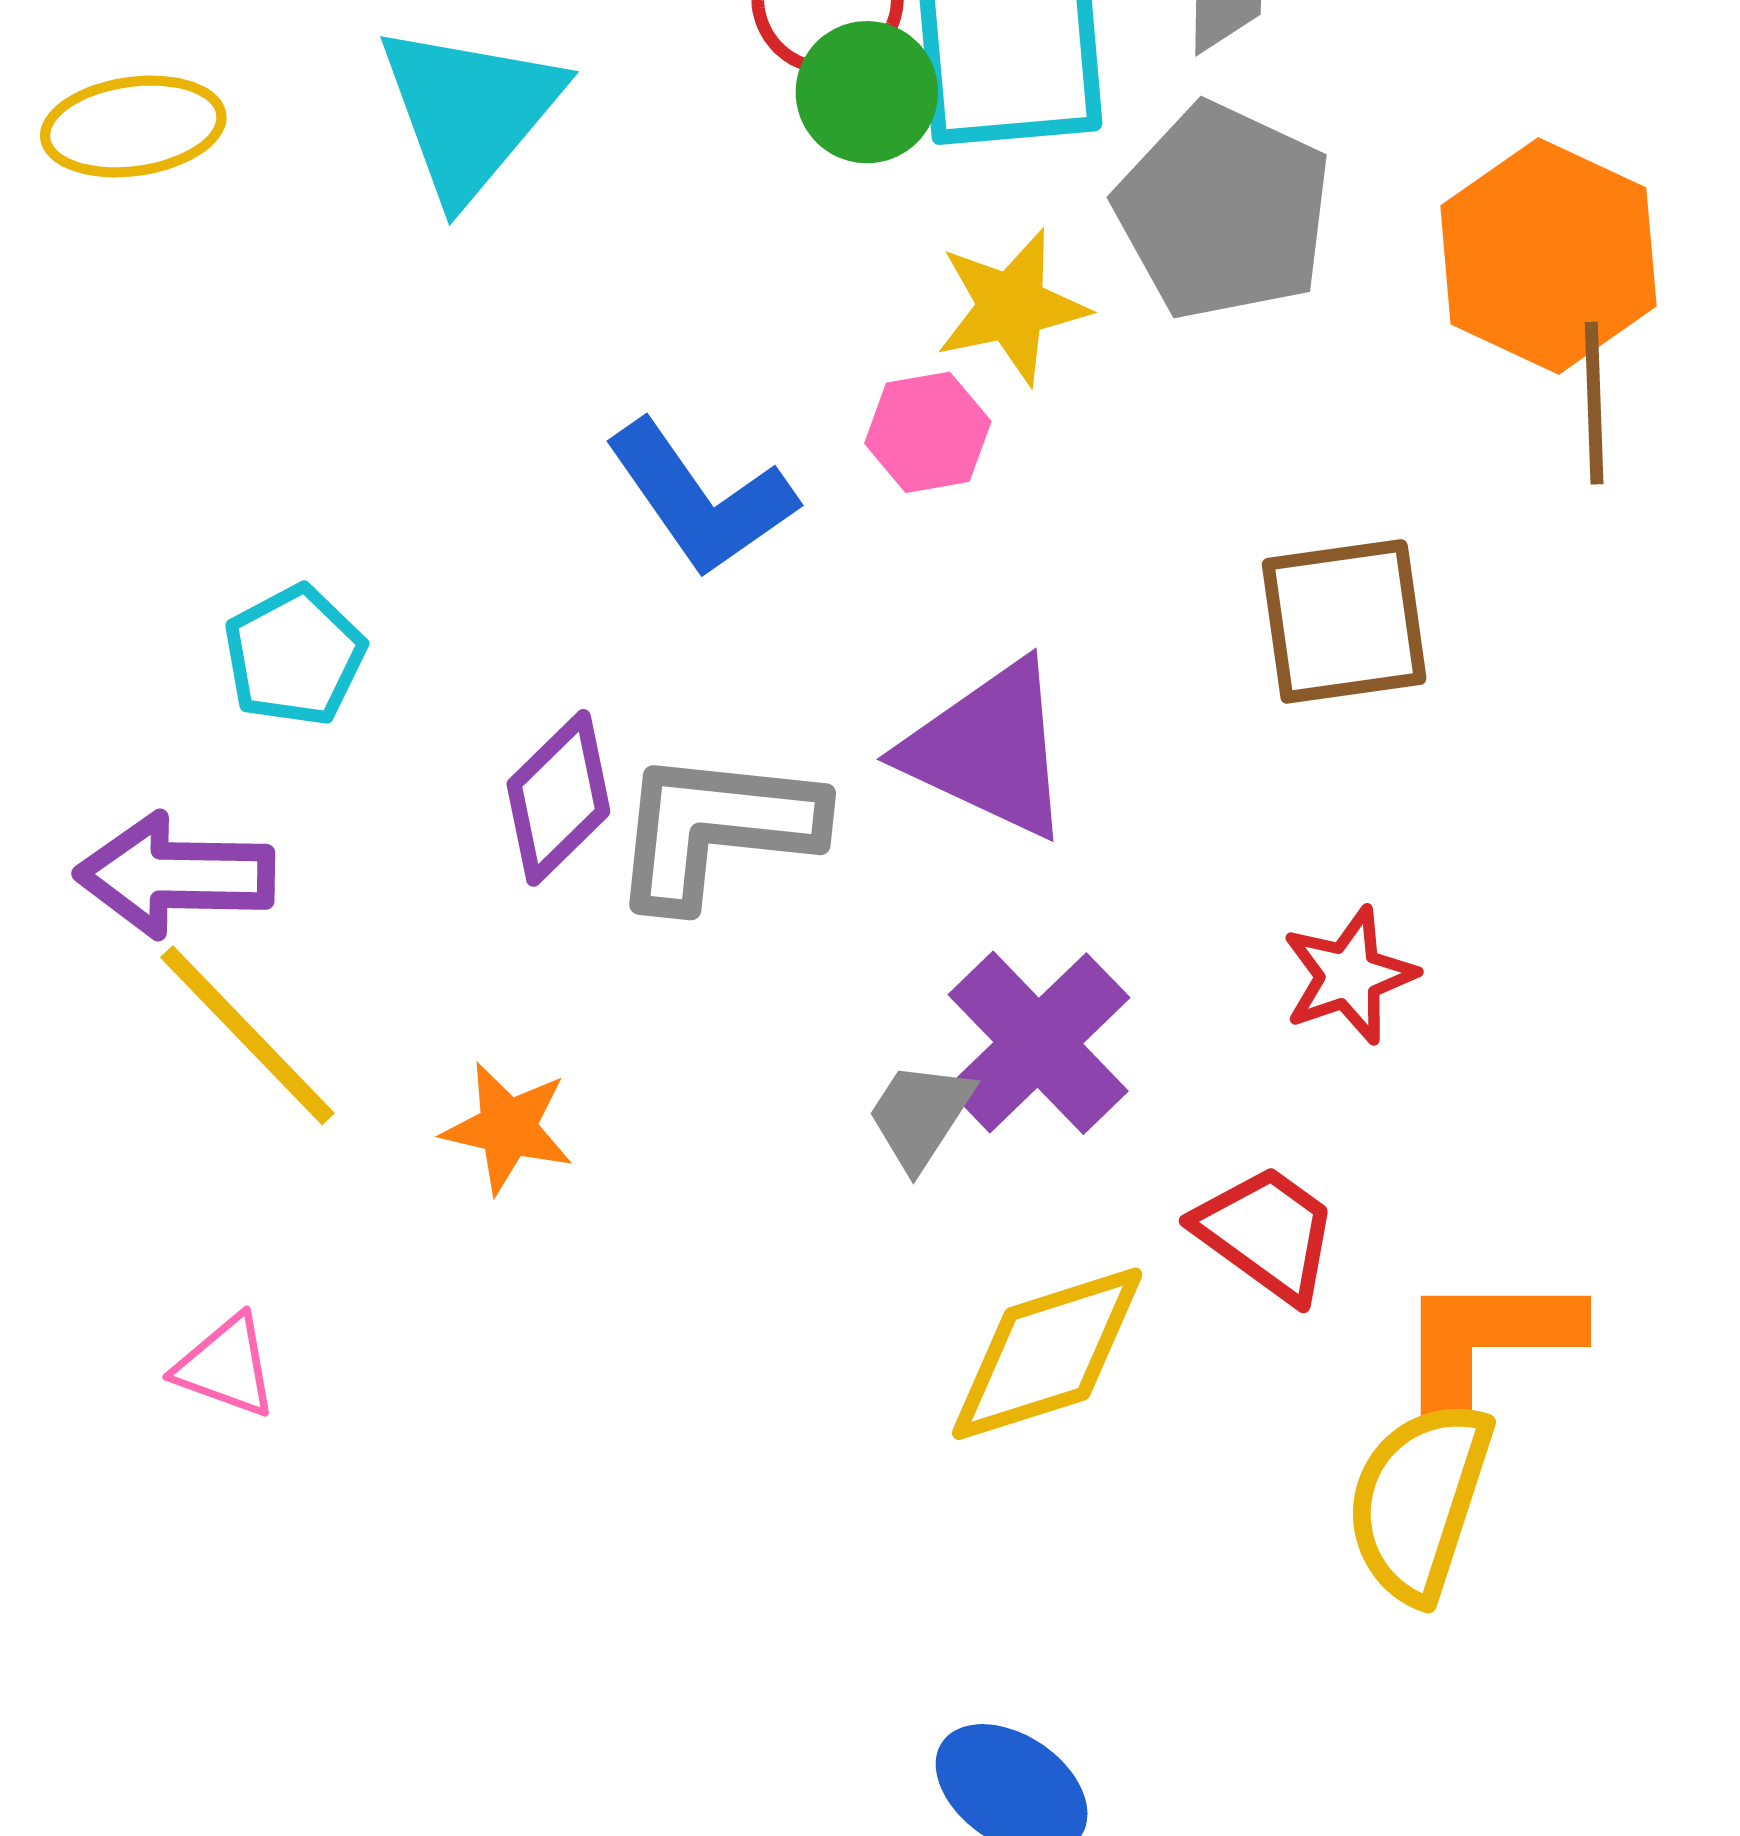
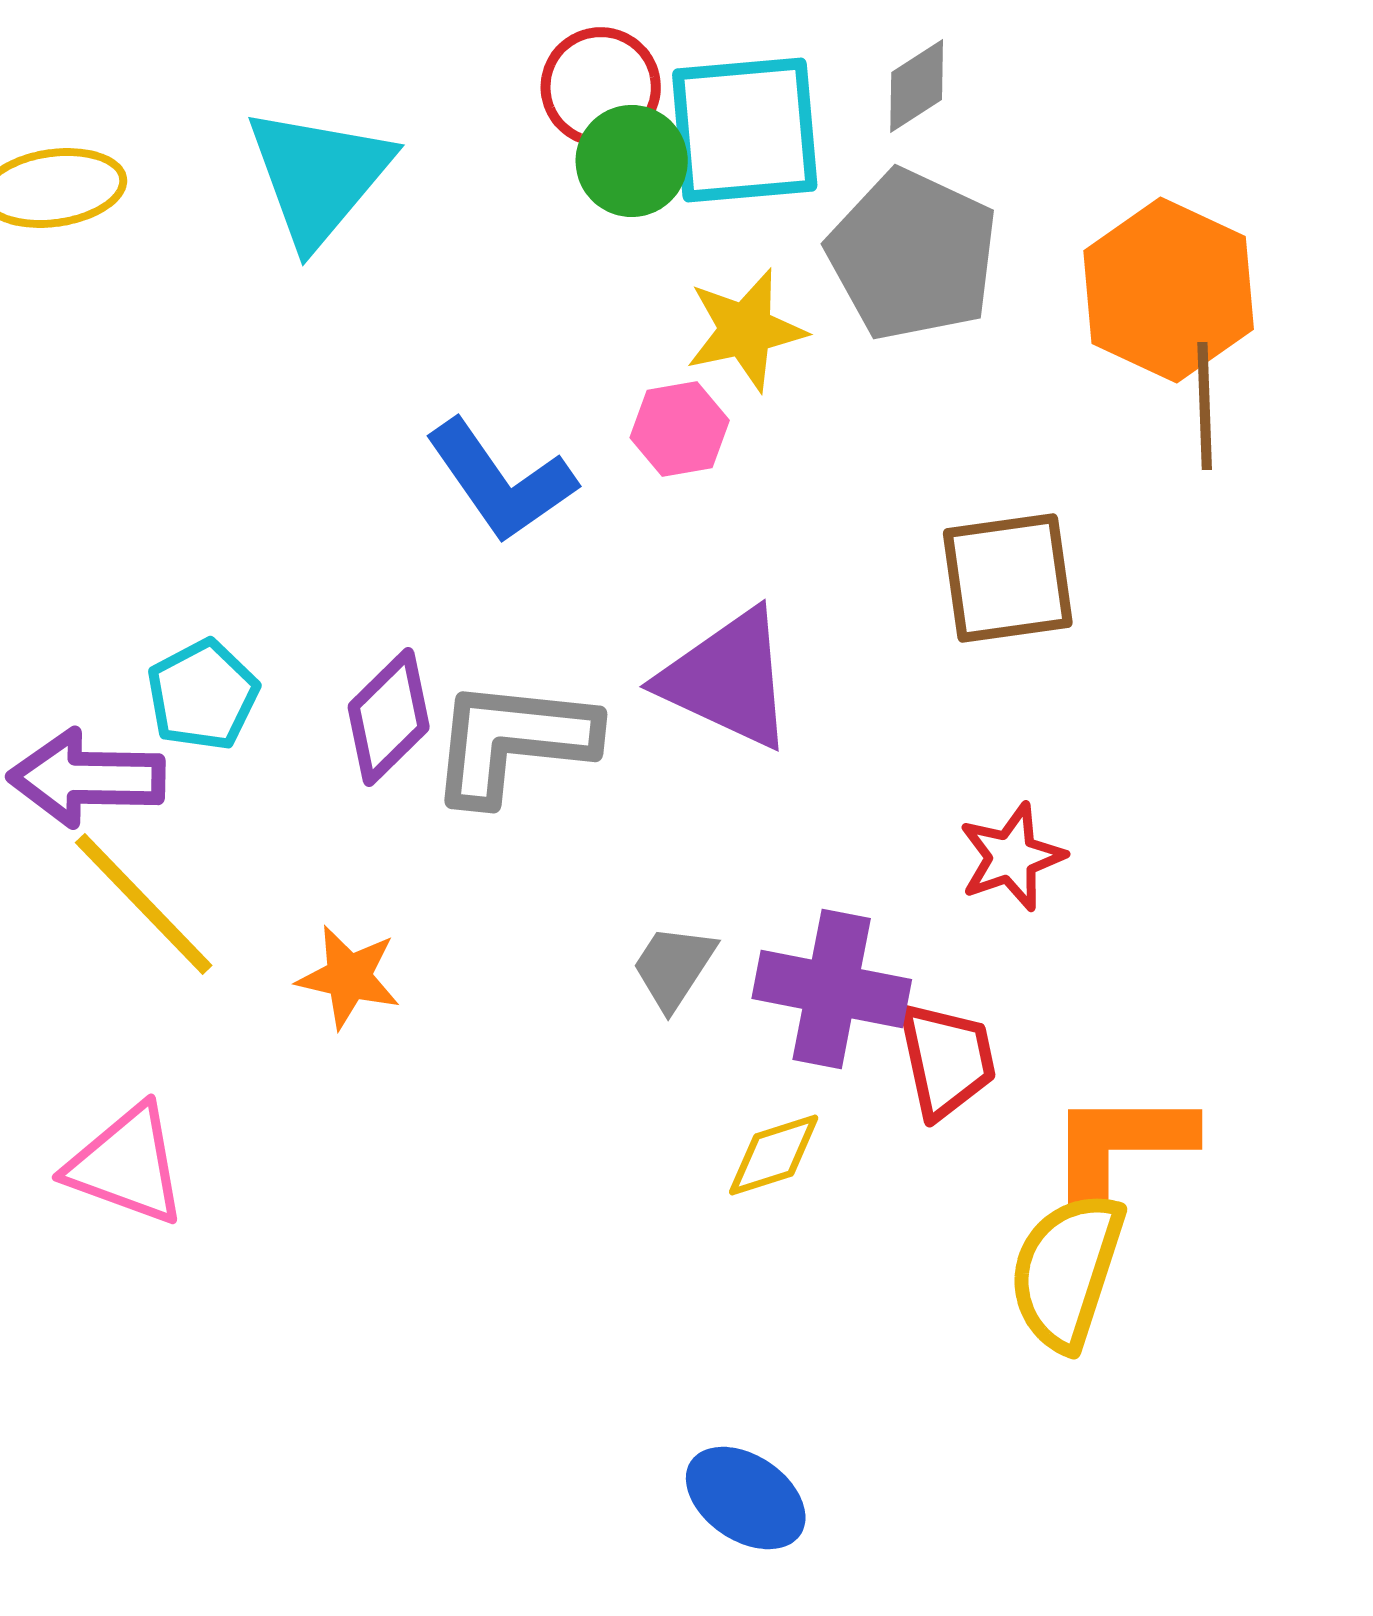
cyan pentagon: (294, 656) -> (203, 695), moved
purple cross: (1038, 1043) -> (832, 989), moved, turned -35
red trapezoid: (1267, 1233) -> (947, 1060), turned 42
yellow diamond: (1047, 1354) -> (774, 1155), size x0.6
pink triangle: (226, 1366) -> (127, 1165), size x1.5

